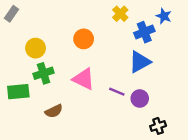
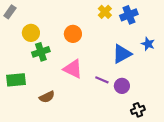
blue star: (164, 16) -> (148, 44), moved
blue cross: (144, 32) -> (129, 15), moved
yellow circle: (36, 48) -> (31, 33), moved
green cross: (44, 73) -> (41, 52), moved

